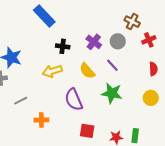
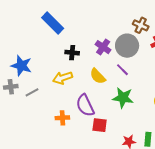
gray circle: (118, 41) -> (127, 46), size x1.5
gray line: (21, 101) -> (32, 92), moved
orange cross: (41, 120) -> (62, 118), moved
red square: (87, 131) -> (100, 125), moved

